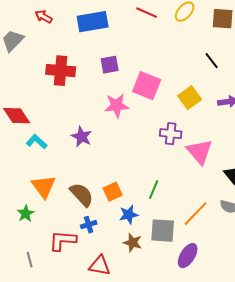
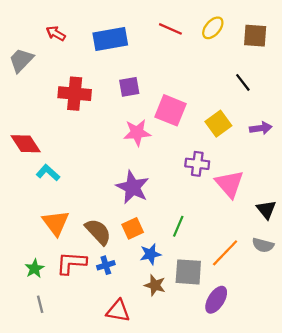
purple star: (82, 137) -> (133, 187), moved, size x1.4
green star: (26, 214) -> (35, 269), moved
red L-shape: (63, 241) -> (71, 263), moved

